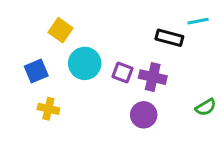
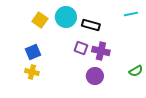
black rectangle: (169, 38) -> (91, 25), moved
cyan circle: (85, 63) -> (66, 17), moved
blue square: (36, 71) -> (33, 52), moved

